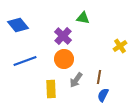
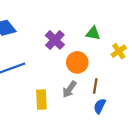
green triangle: (83, 18) -> (93, 33), moved
orange circle: (64, 59) -> (77, 62), moved

